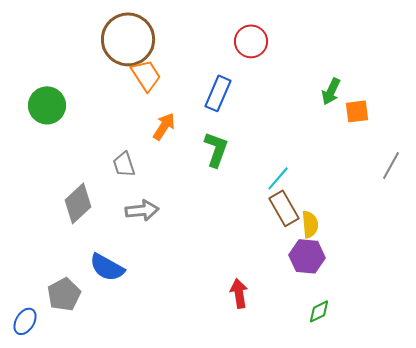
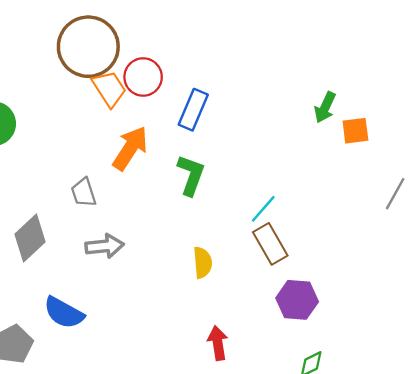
red circle: (251, 41) -> (143, 77), moved
orange arrow: (164, 126) -> (130, 148), size x1.4
yellow semicircle: (310, 224) -> (203, 263), moved

